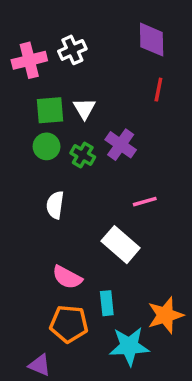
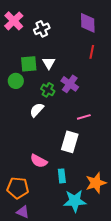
pink cross: (29, 60) -> (14, 21), moved, turned -30
green circle: (47, 146) -> (16, 81), moved
white semicircle: (55, 205) -> (37, 110), moved, turned 35
white rectangle: (121, 245) -> (70, 142), turned 65
orange pentagon: (69, 324) -> (18, 188), moved

